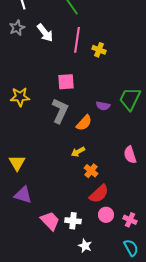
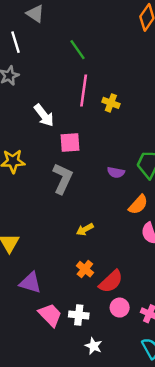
white arrow: (45, 33) -> (44, 115), moved
orange semicircle: (84, 123) -> (138, 205), moved
orange cross: (91, 171) -> (85, 269), moved
purple triangle: (23, 195) -> (30, 283), moved

